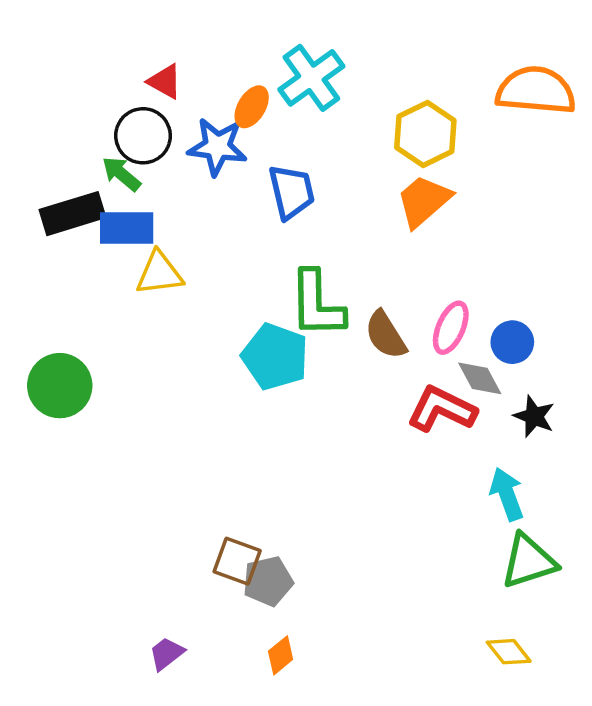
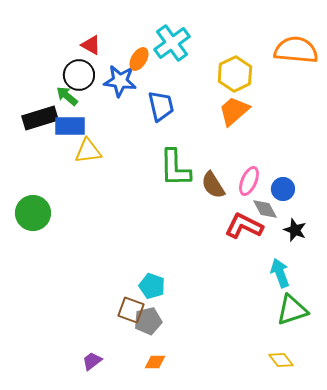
cyan pentagon: (275, 357) -> (152, 286), moved, size x0.7
orange diamond: (281, 655) -> (155, 362), turned 40

